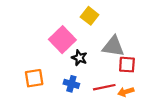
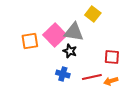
yellow square: (90, 16) -> (93, 14), moved
gray triangle: (113, 46) -> (74, 32), moved
orange square: (34, 78) -> (30, 41), moved

